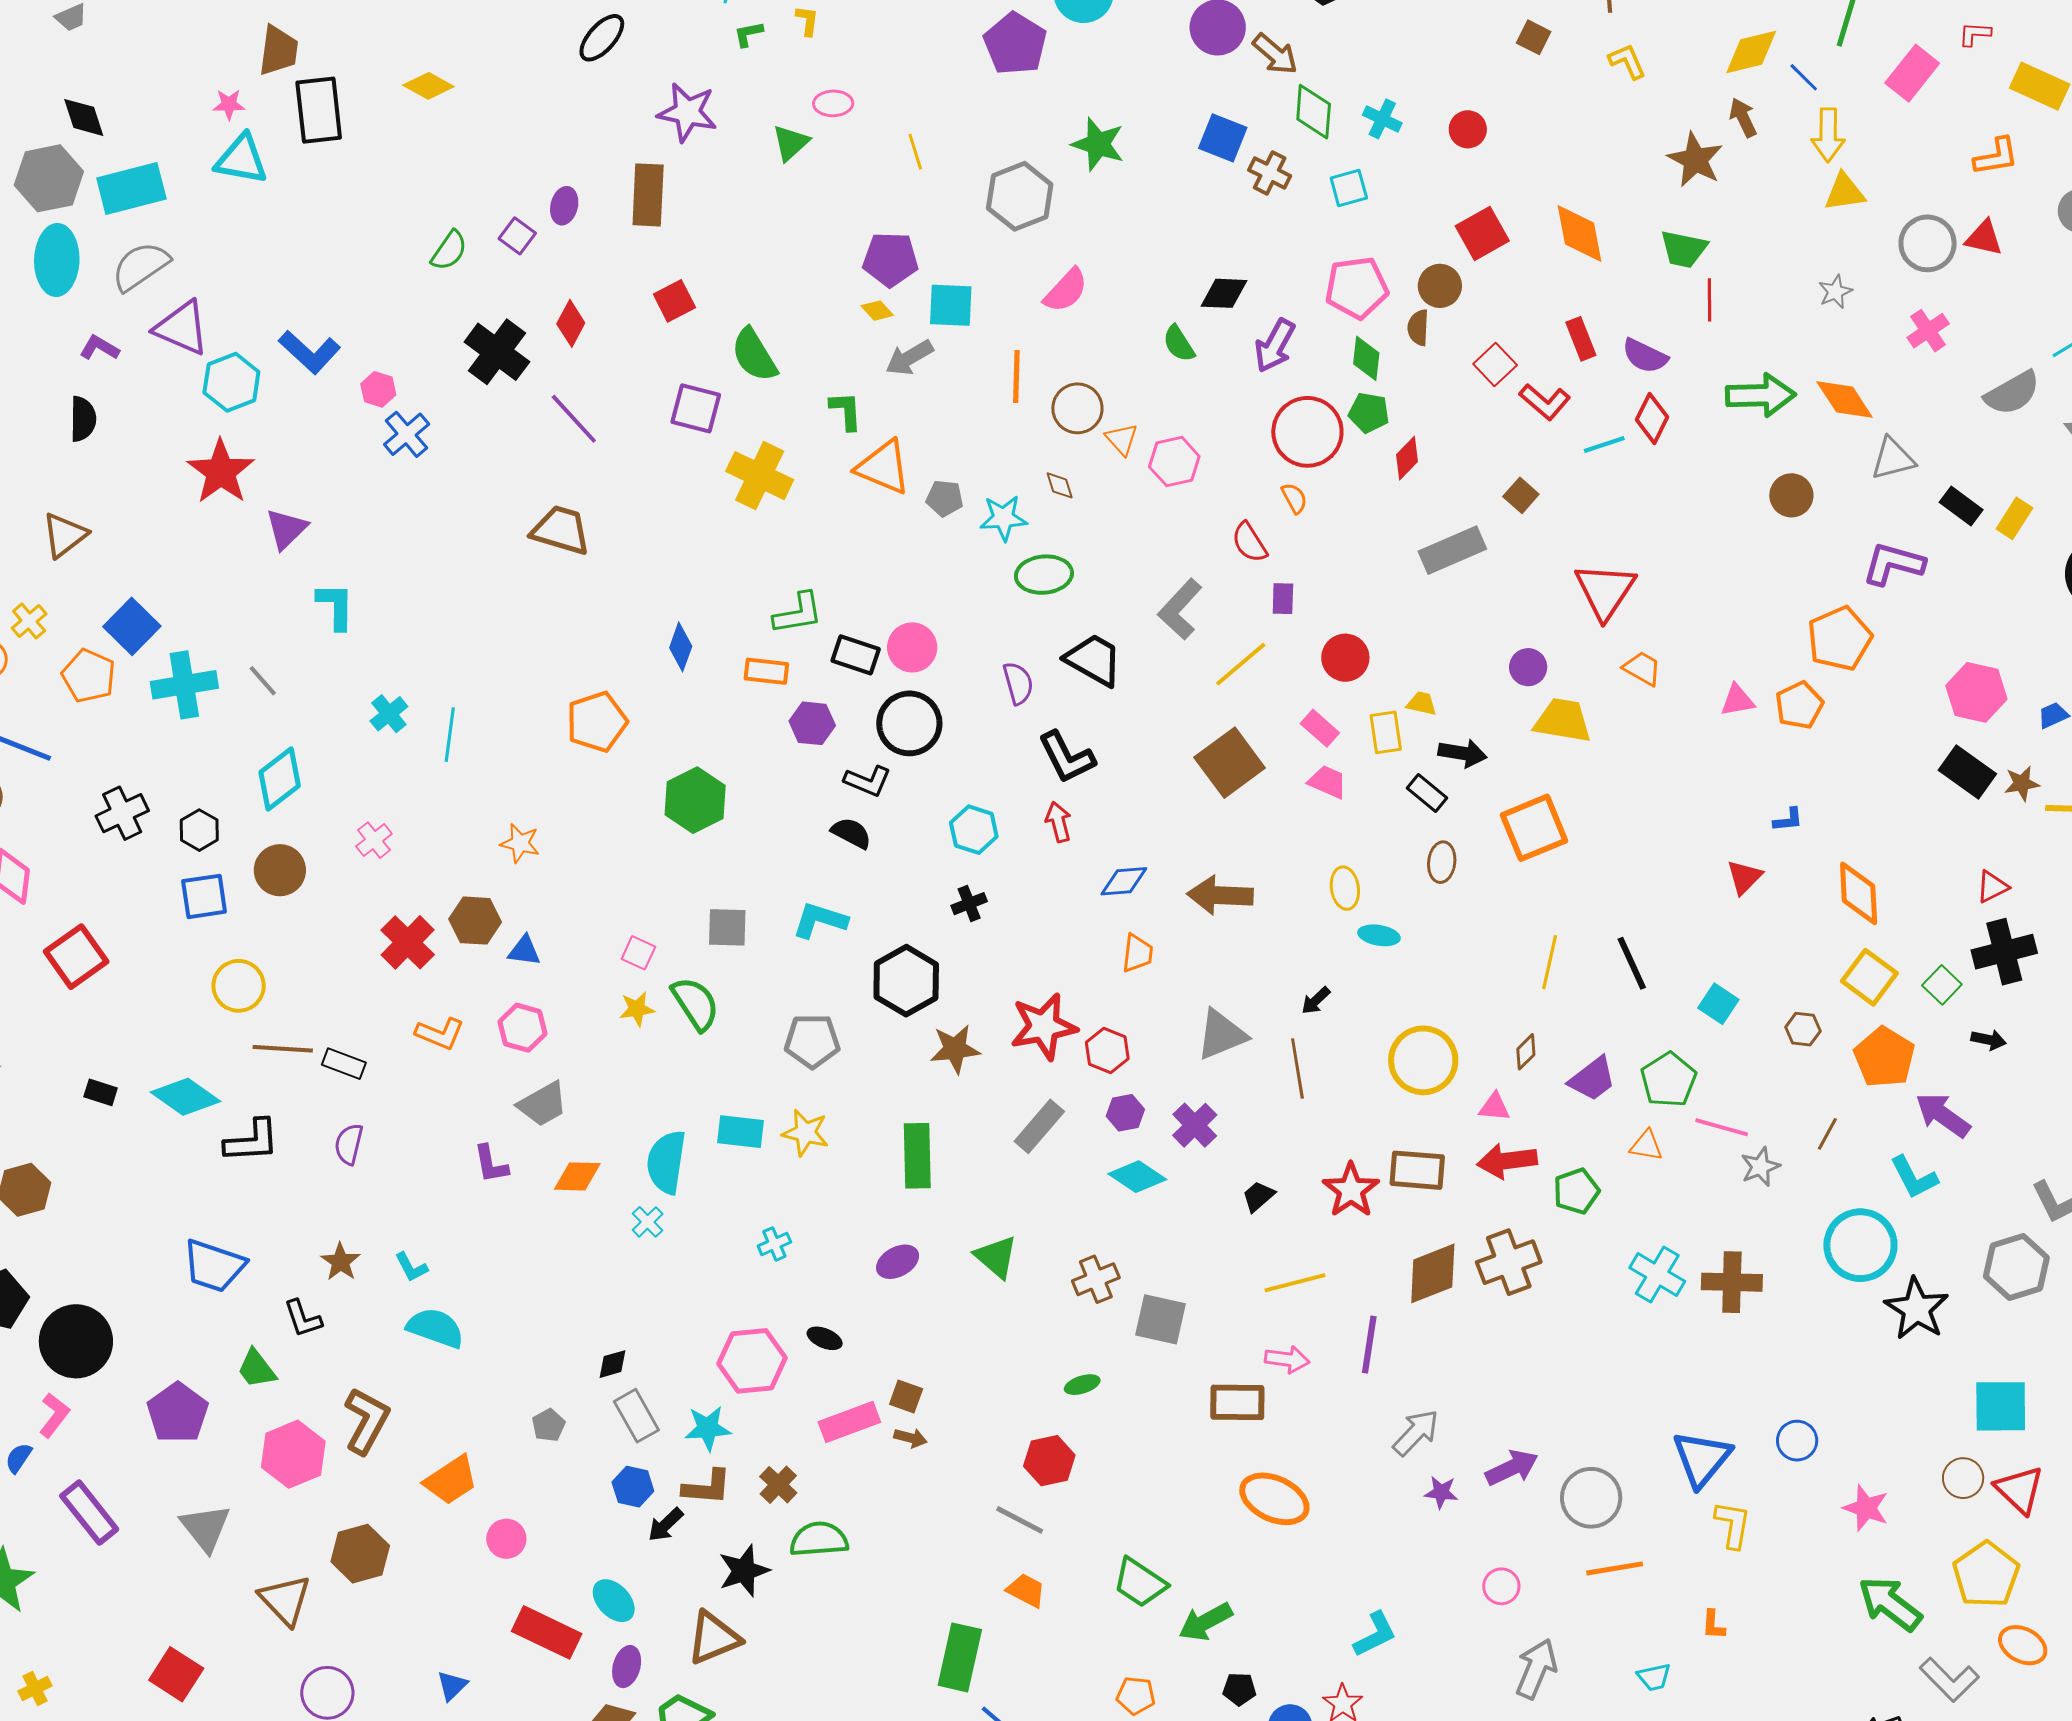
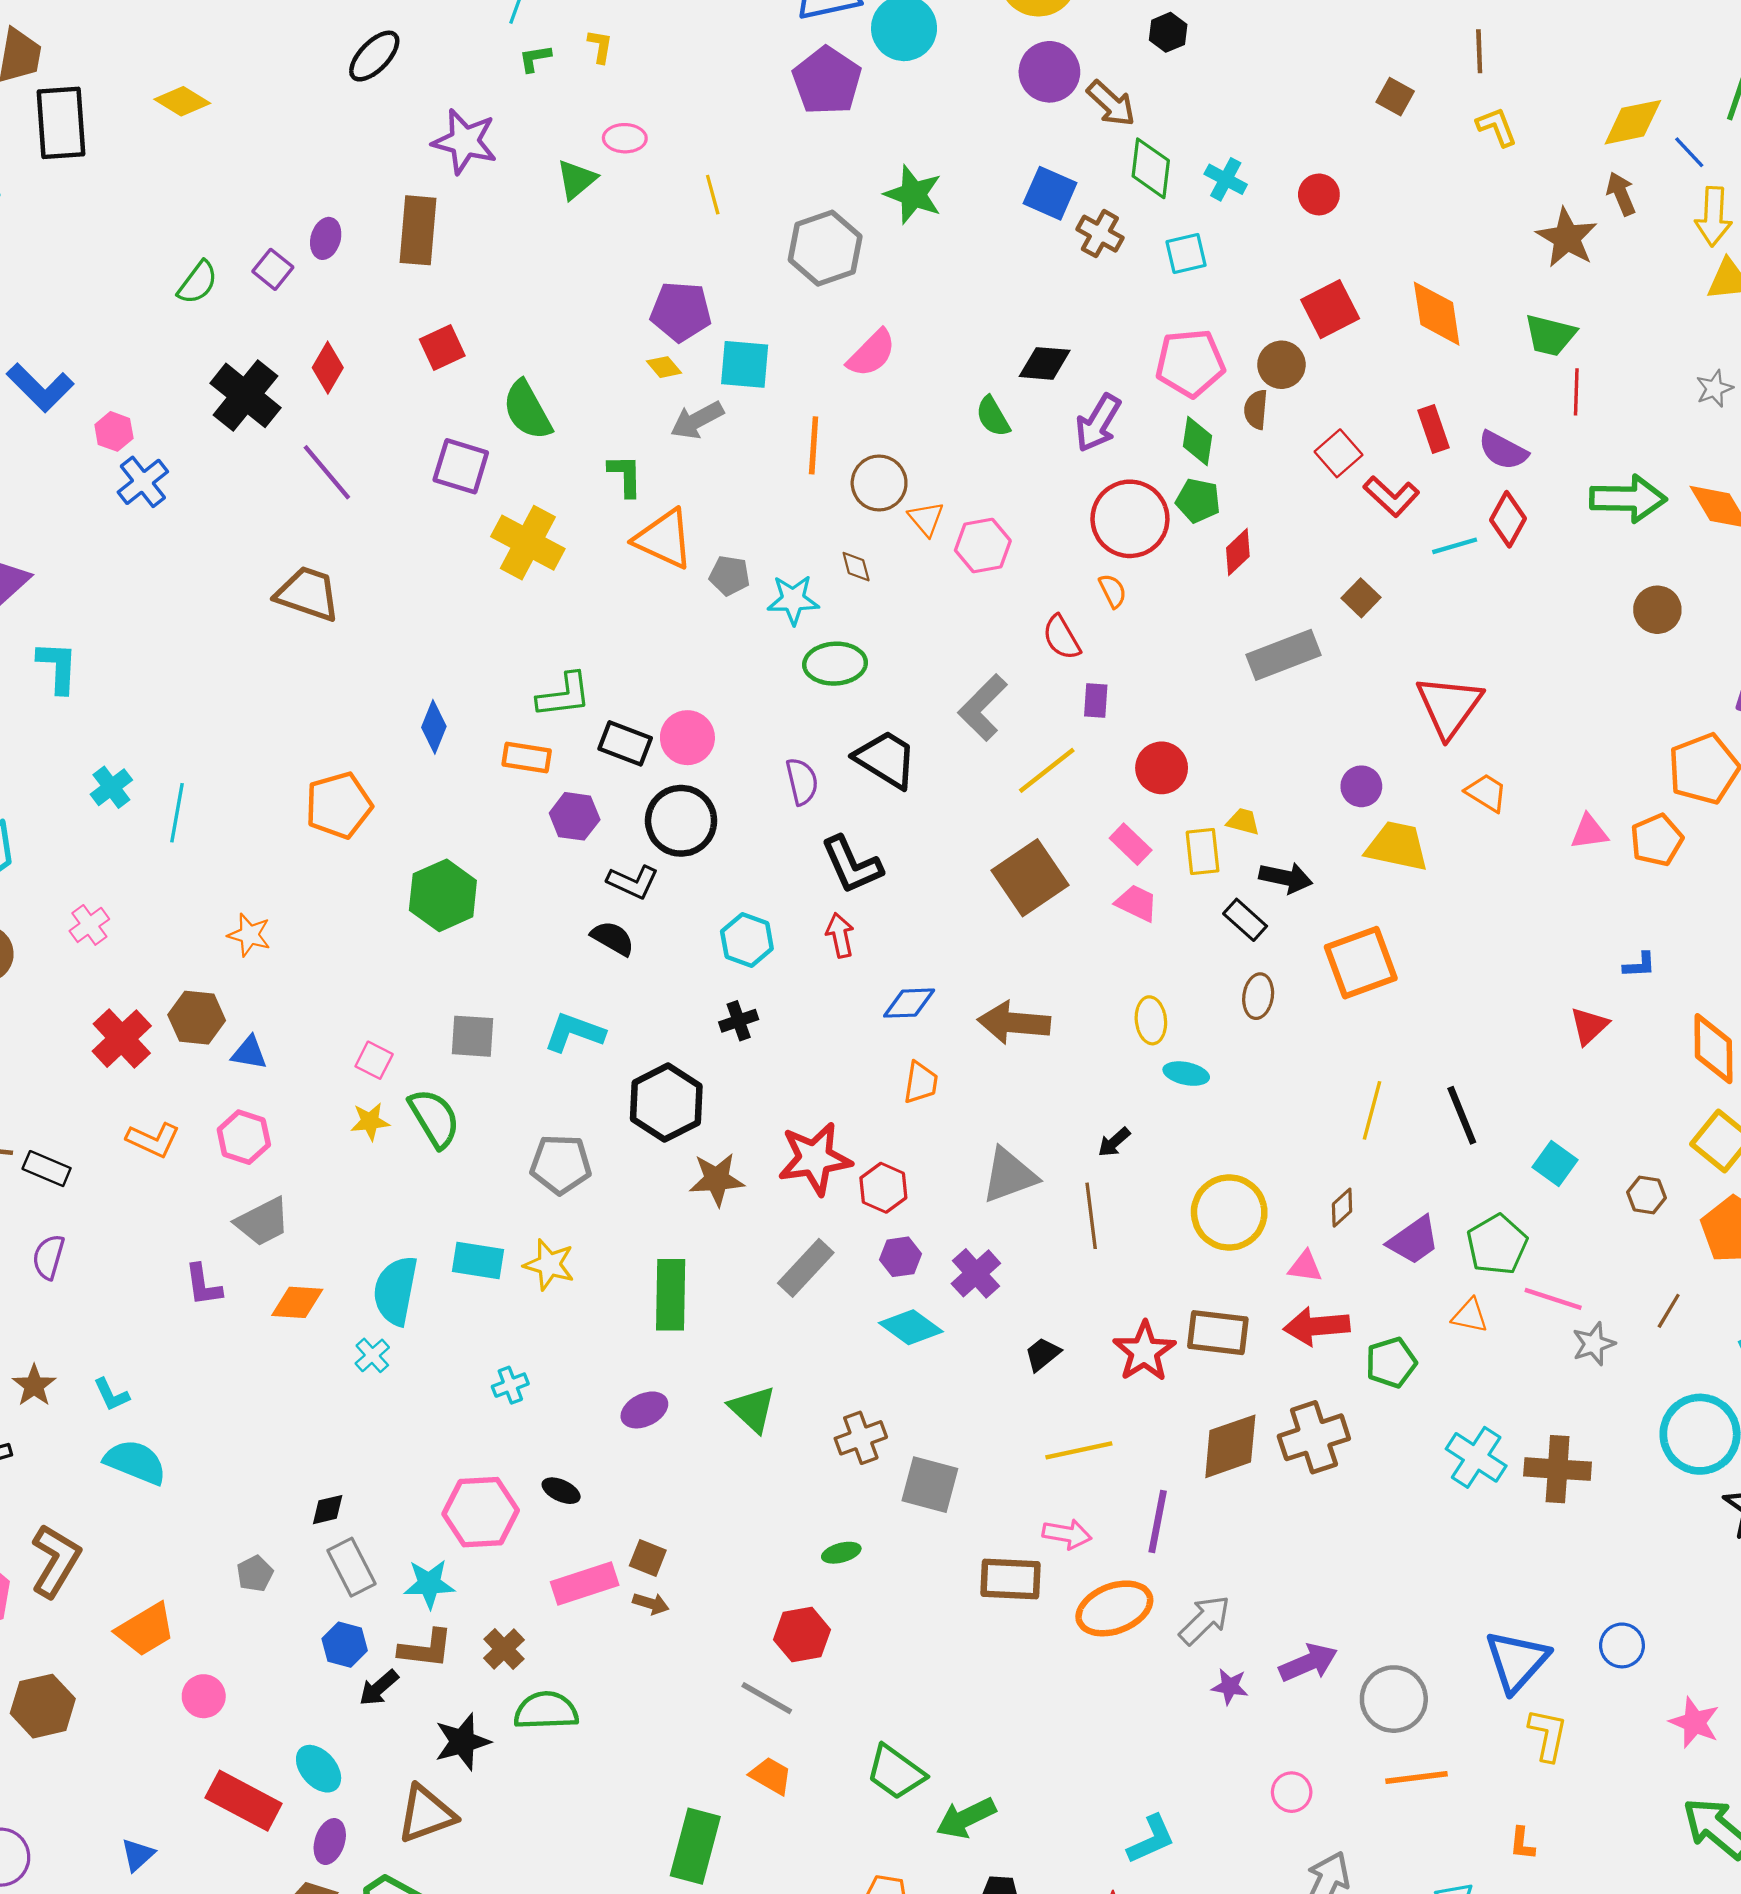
orange ellipse: (1274, 1499) -> (1114, 1608), moved, turned -48

